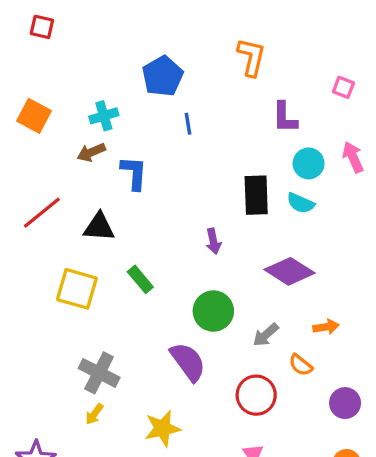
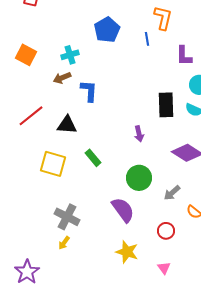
blue line: (188, 124) -> (147, 39), moved
red circle: (256, 395) -> (166, 231), size x0.7
yellow star: (163, 428) -> (127, 252), moved, turned 30

